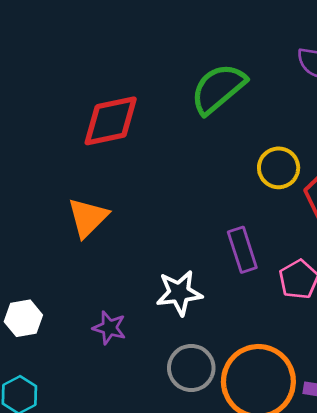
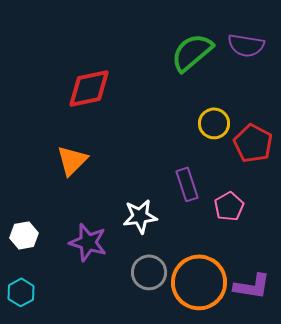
green semicircle: (218, 89) -> (192, 52), moved
purple star: (109, 328) -> (88, 242), size x1.5

